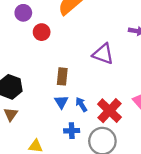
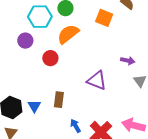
red circle: (42, 32) -> (50, 58), moved
blue triangle: (61, 102) -> (34, 106), moved

